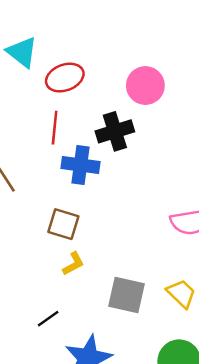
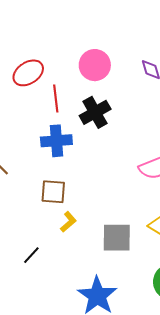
red line: (55, 128) -> (56, 98), moved
black cross: (115, 131) -> (95, 112), moved
black line: (48, 319) -> (31, 255), moved

